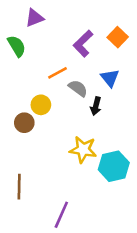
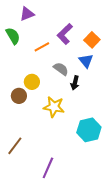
orange square: (118, 37) -> (92, 40), moved
orange line: (58, 73) -> (42, 47), moved
yellow star: (83, 150) -> (54, 107), moved
brown line: (19, 187) -> (15, 146), turned 36

